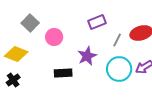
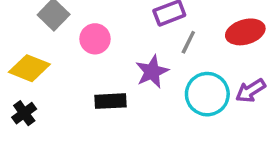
gray line: (117, 40) -> (188, 42), moved

